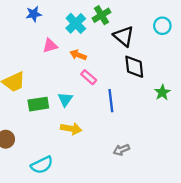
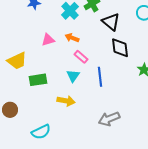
pink triangle: (50, 46) -> (48, 40), moved
cyan triangle: (65, 99) -> (73, 76), moved
gray arrow: (121, 150) -> (109, 119), size x1.5

